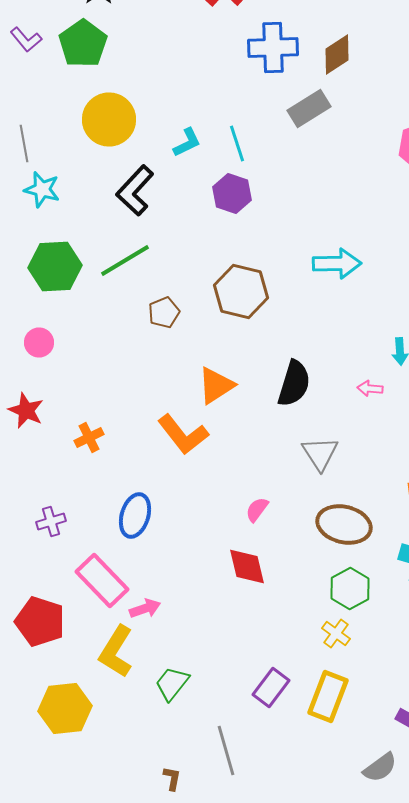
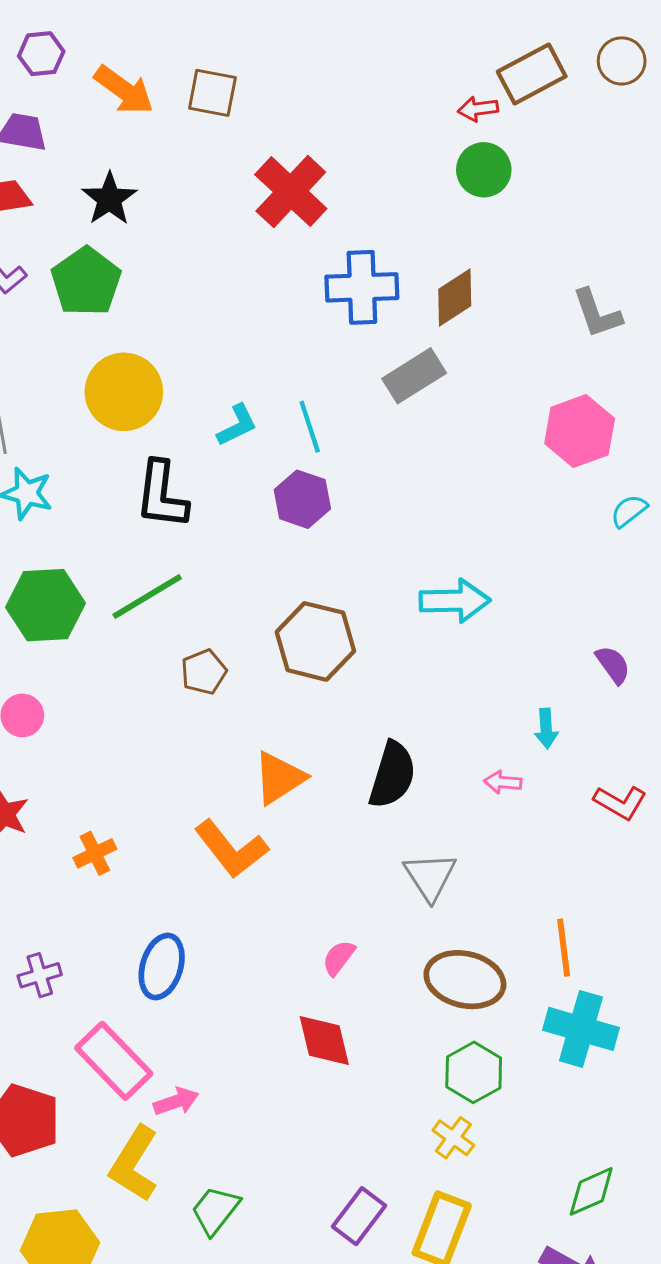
black L-shape: (135, 190) -> (162, 495), turned -36

